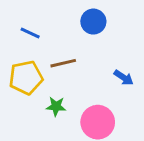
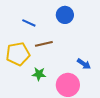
blue line: (30, 33) -> (29, 23), moved
blue arrow: (124, 78) -> (84, 64), moved

